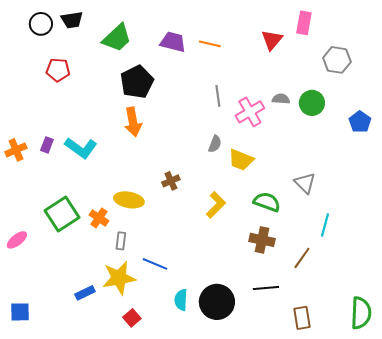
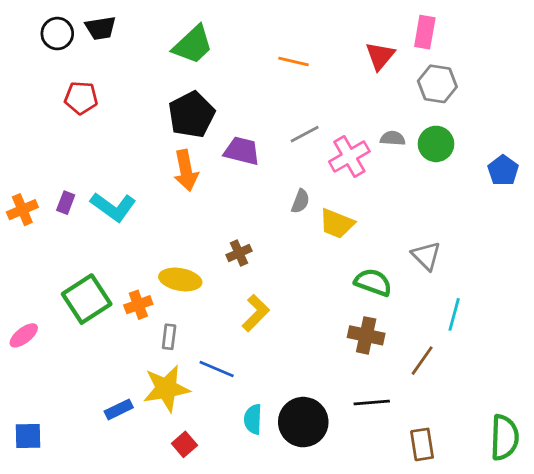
green trapezoid: (117, 38) -> (193, 45), moved
purple trapezoid: (173, 42) -> (242, 151), moved
gray hexagon: (337, 60) -> (437, 84), moved
gray line: (218, 96) -> (305, 134), turned 70
yellow L-shape: (216, 205) -> (256, 313), moved
orange cross: (99, 218) -> (138, 305), turned 36

